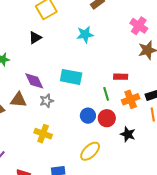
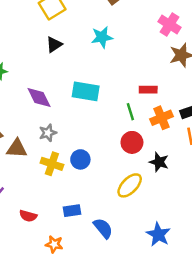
black triangle: (35, 38) -> (54, 44), moved
brown triangle: (18, 100) -> (17, 148), moved
gray star: (47, 101) -> (48, 133), moved
blue circle: (88, 116) -> (80, 159), moved
yellow ellipse: (90, 151) -> (130, 185), moved

